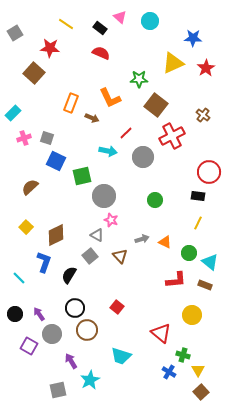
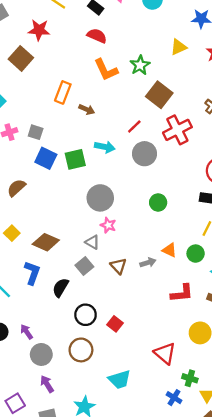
yellow triangle: (173, 63) -> (179, 47), size x0.7
green star: (139, 79) -> (140, 65), turned -30
orange L-shape: (110, 98) -> (106, 70), moved
red line: (126, 133) -> (134, 126), moved
green square: (82, 176) -> (75, 159), moved
brown diamond: (56, 235) -> (46, 242), turned 50
gray arrow: (142, 239) -> (148, 263), moved
green circle: (189, 253) -> (196, 254), moved
black circle: (75, 308) -> (86, 315), moved
purple square: (29, 346) -> (15, 403), moved, turned 30
cyan trapezoid: (121, 356) -> (120, 379), turned -35
purple arrow: (71, 361) -> (47, 384), moved

